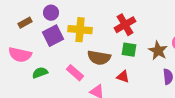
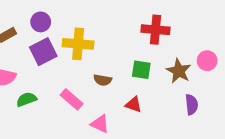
red cross: (125, 25) -> (155, 30), moved, turned 35
brown semicircle: (99, 58) -> (103, 80), size x0.6

